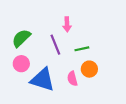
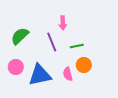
pink circle: (21, 64) -> (16, 67), moved
blue triangle: (43, 80) -> (40, 75), turned -30

